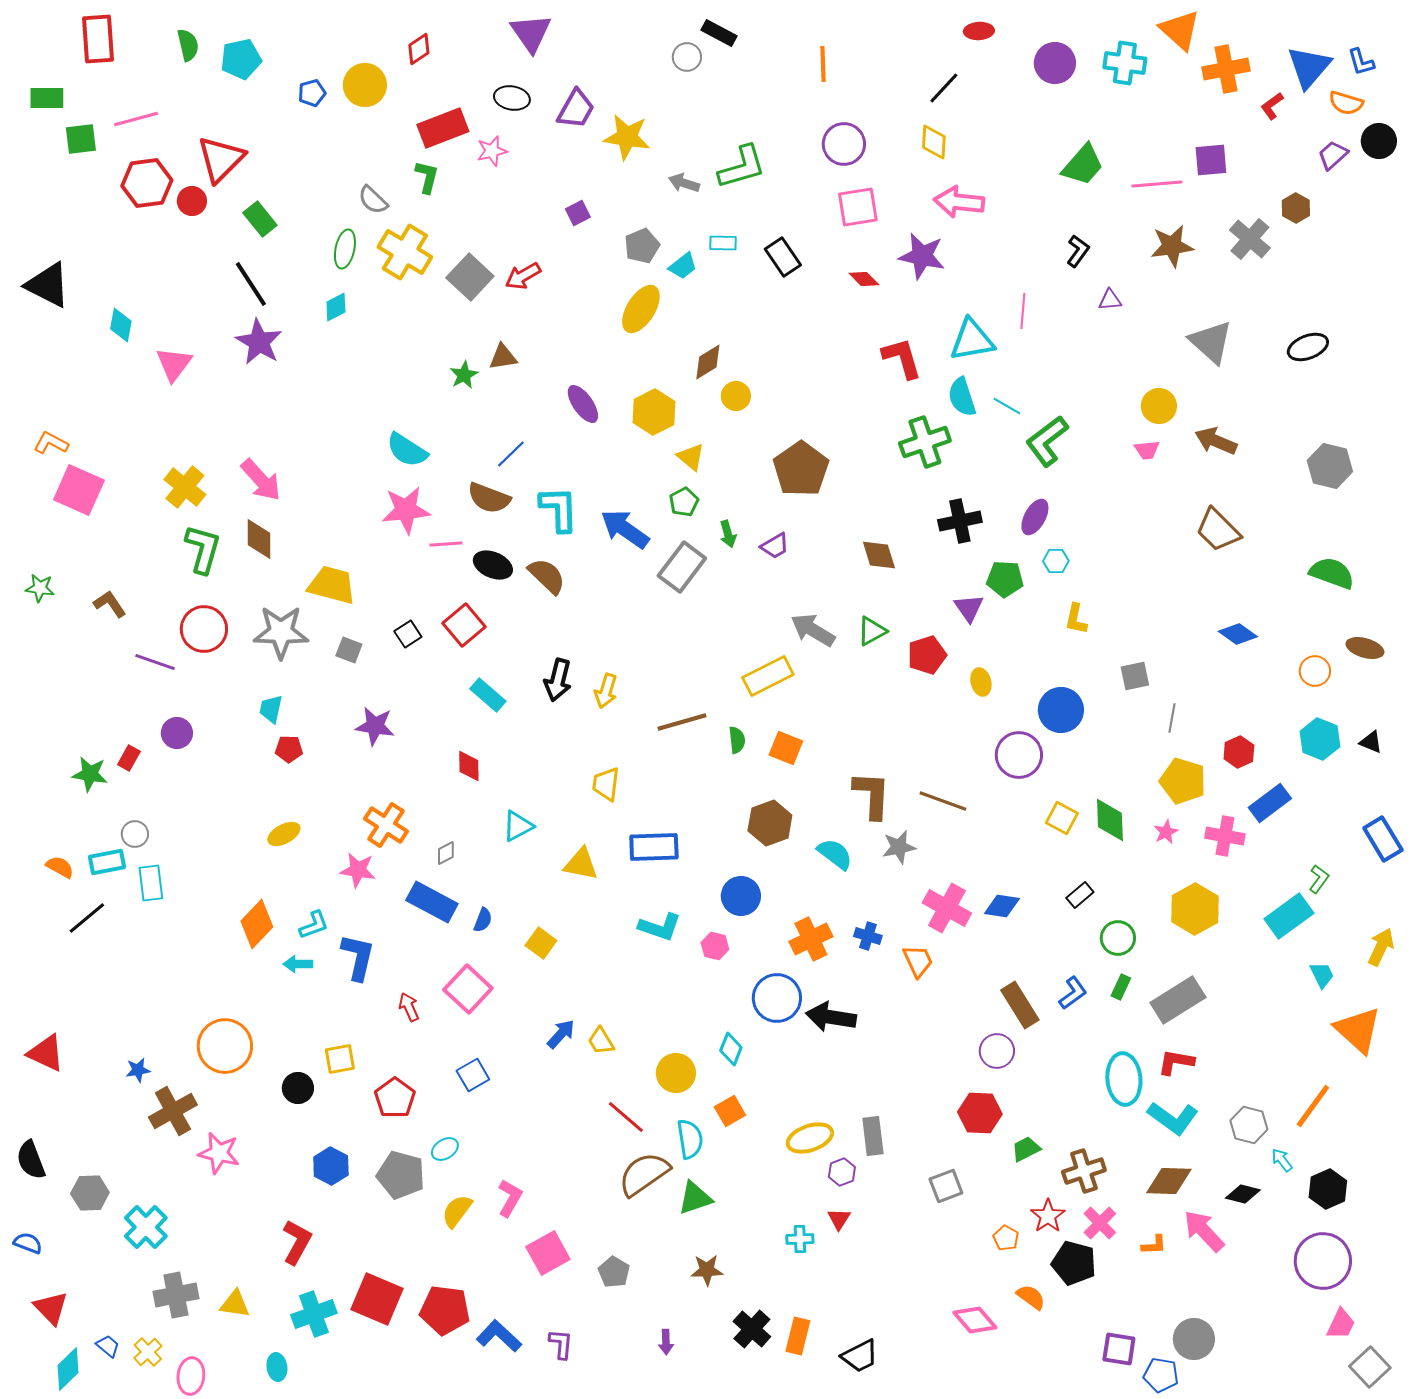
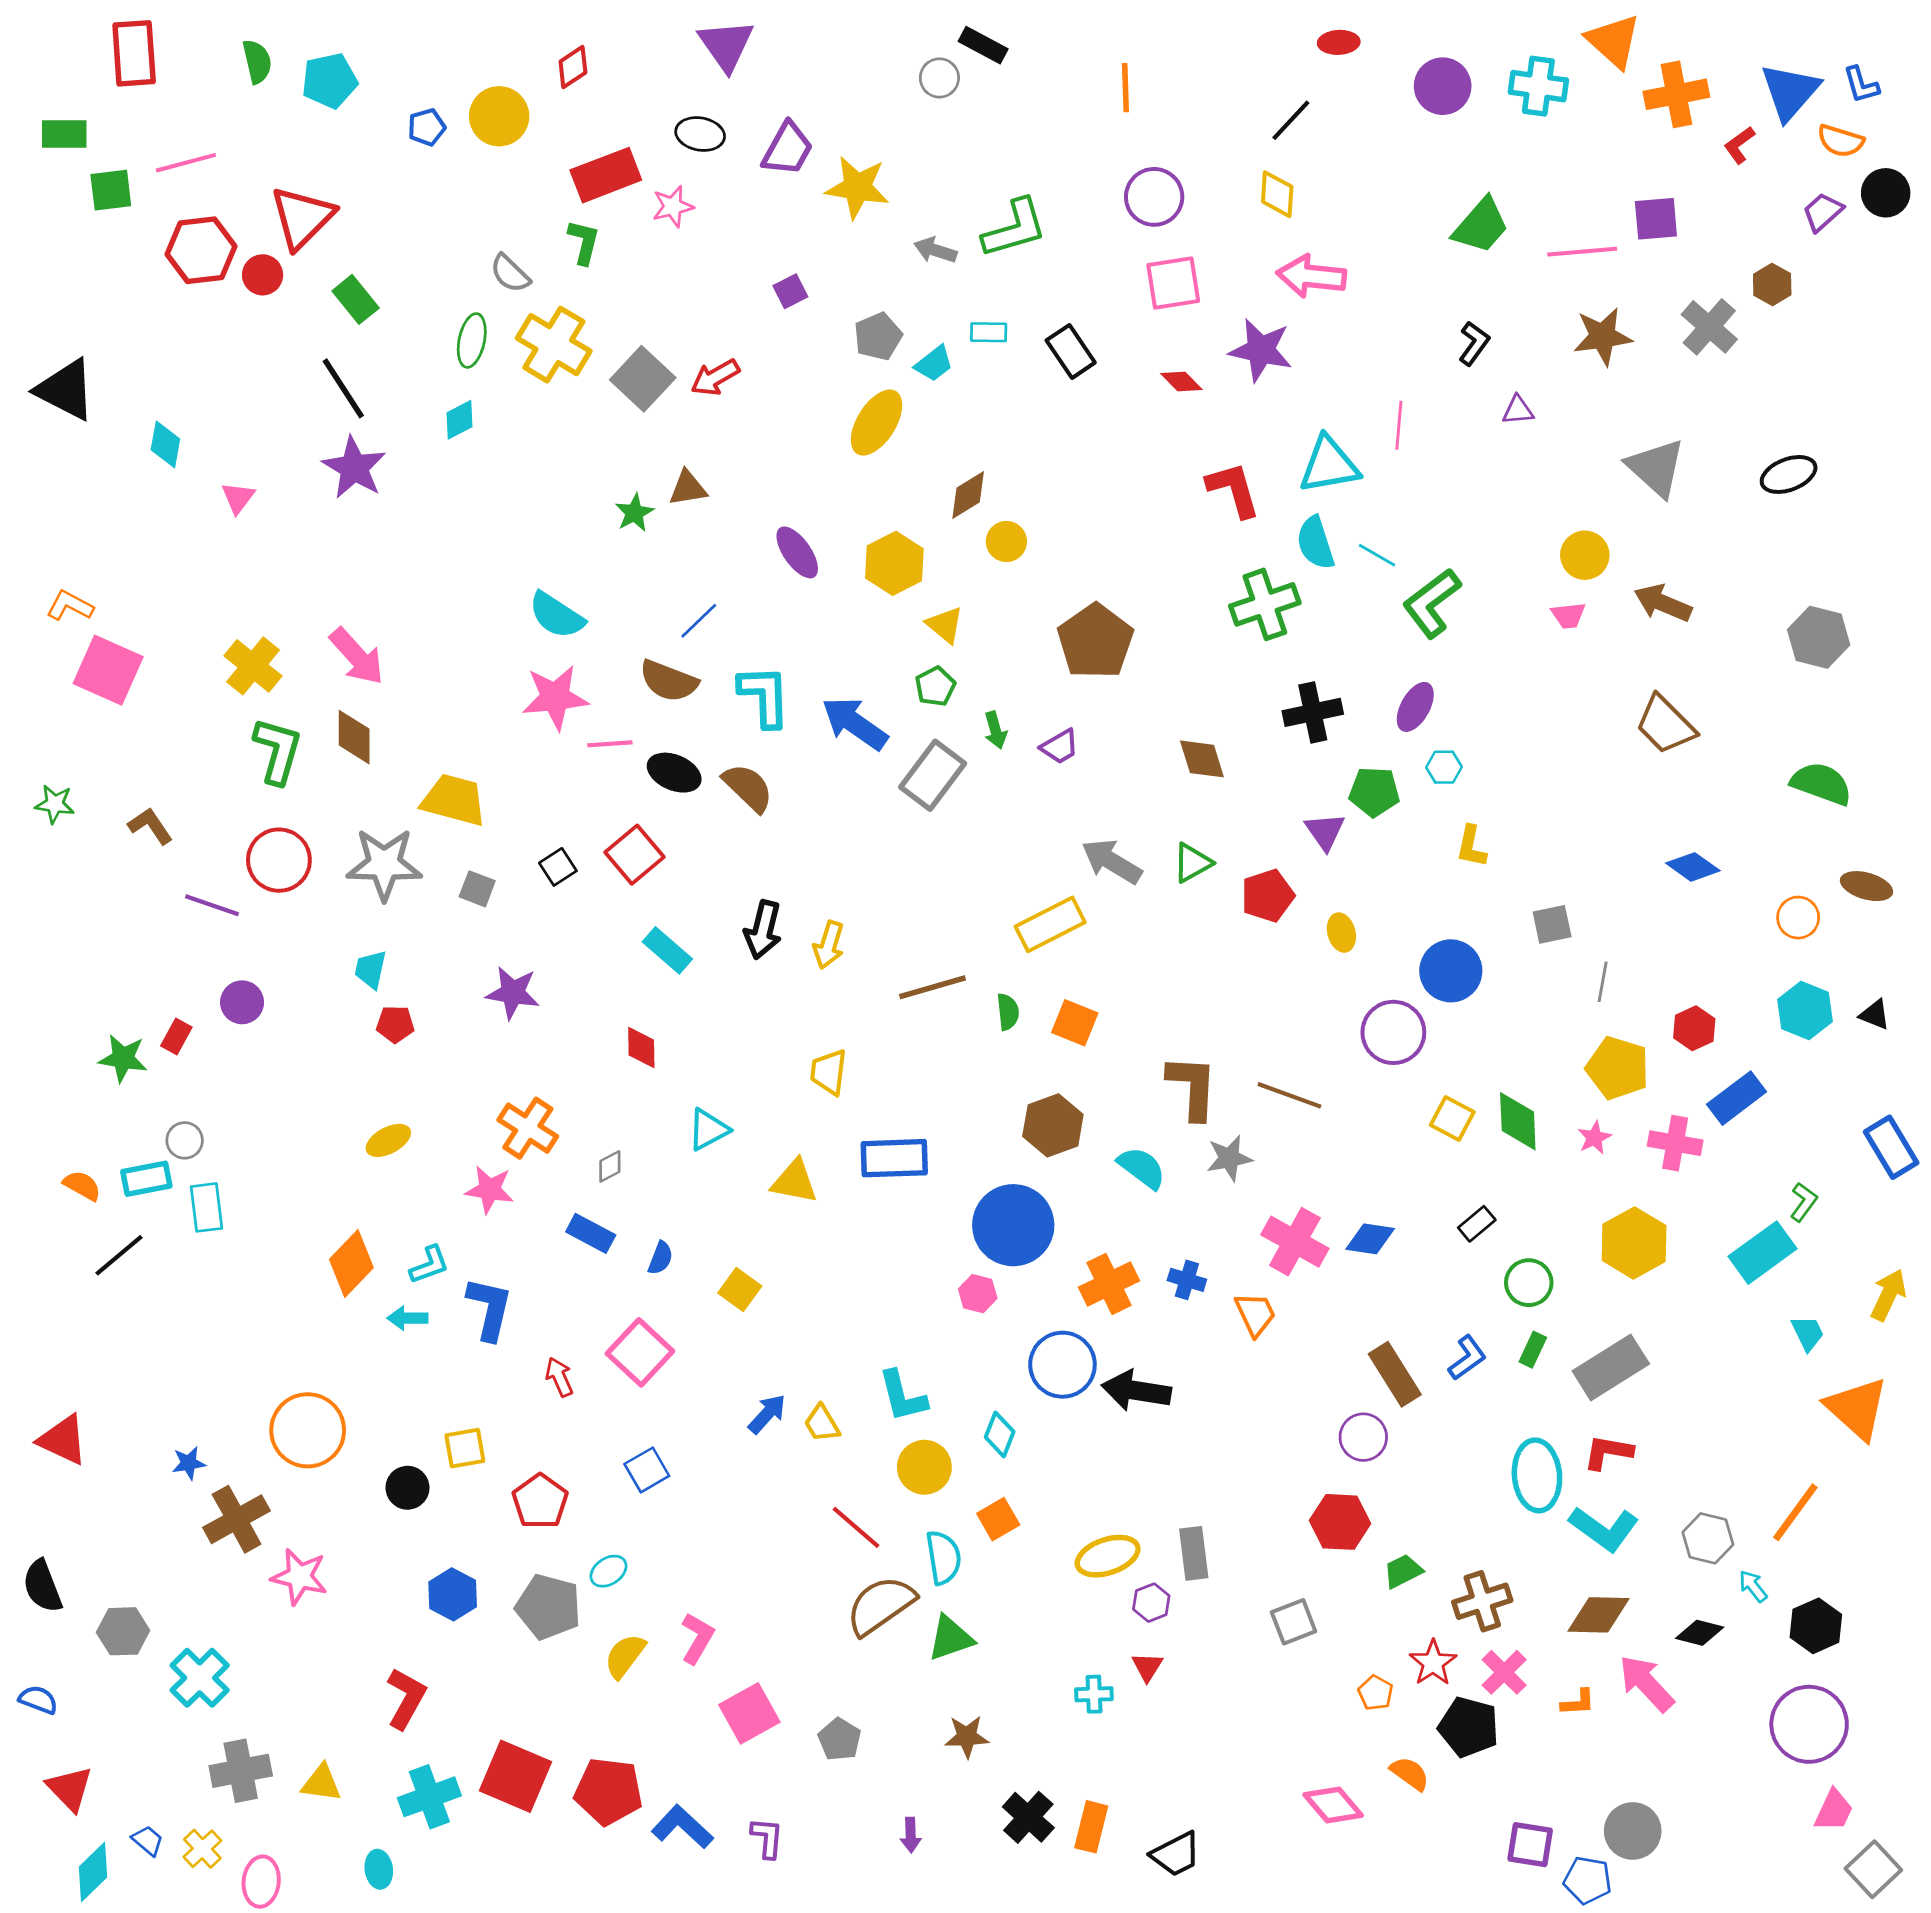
pink triangle: (174, 364) -> (238, 498), size x0.7
blue circle: (741, 896) -> (1013, 1225), size x1.5
blue rectangle: (432, 902) -> (591, 1233), size x0.7
cyan L-shape: (660, 927) -> (902, 1396), moved, turned 57

